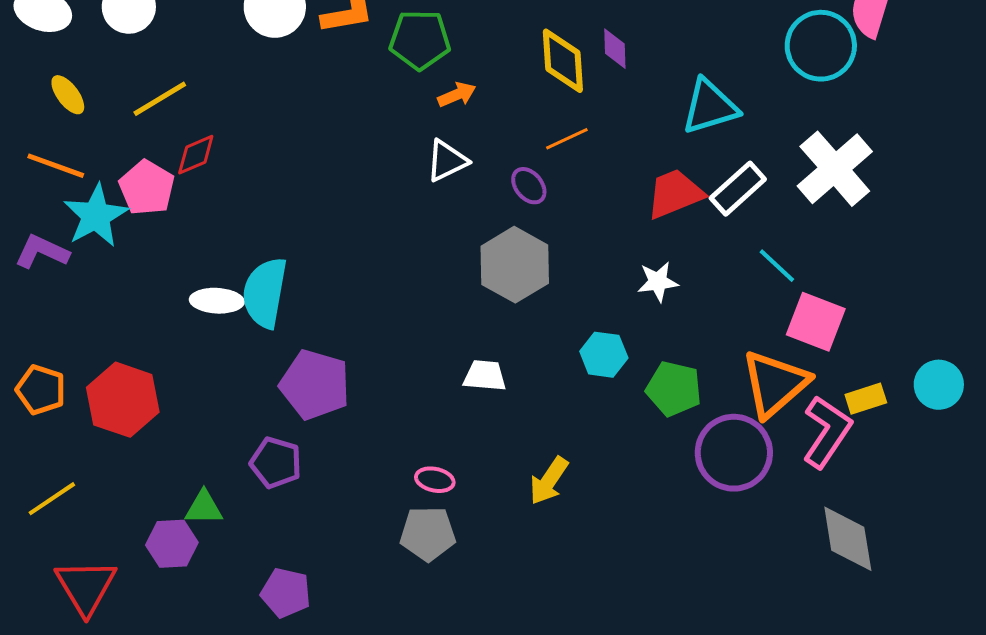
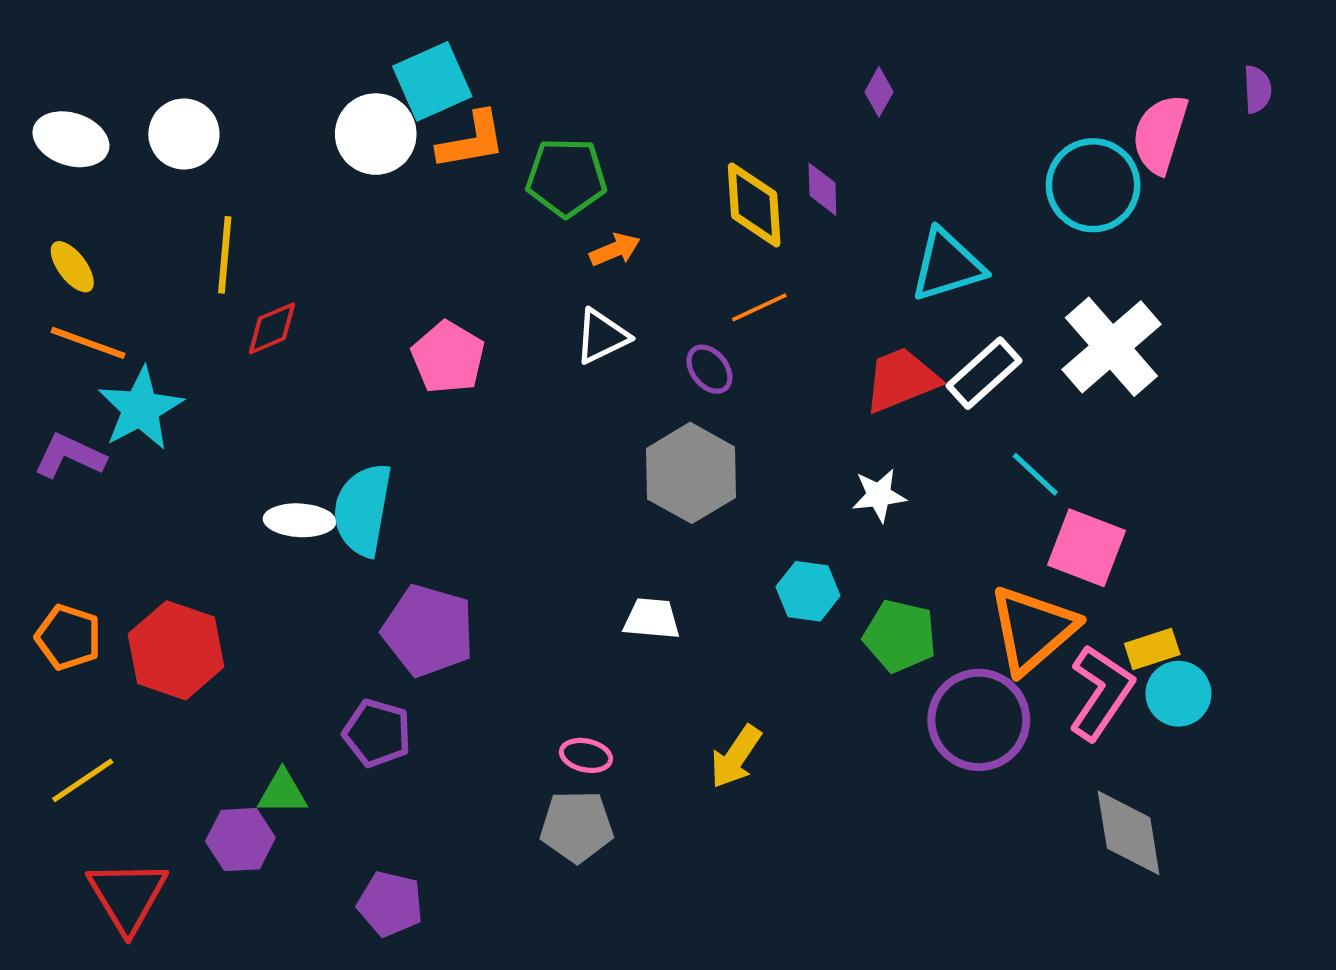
yellow ellipse: (68, 95) -> (72, 267), moved
yellow line: (160, 99) -> (225, 255), turned -54
pink pentagon: (147, 188) -> (448, 357), moved
cyan circle: (939, 385) -> (1178, 694), moved

